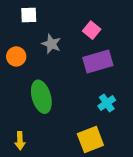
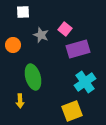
pink square: (92, 30) -> (65, 29), moved
cyan cross: (107, 103) -> (85, 82), size x1.5
yellow arrow: (20, 141) -> (20, 101), moved

